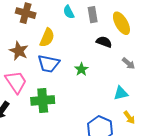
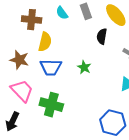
brown cross: (26, 13) -> (32, 20), moved
black semicircle: (104, 42) -> (102, 36), turned -91
green cross: (43, 100) -> (51, 105), turned 30

